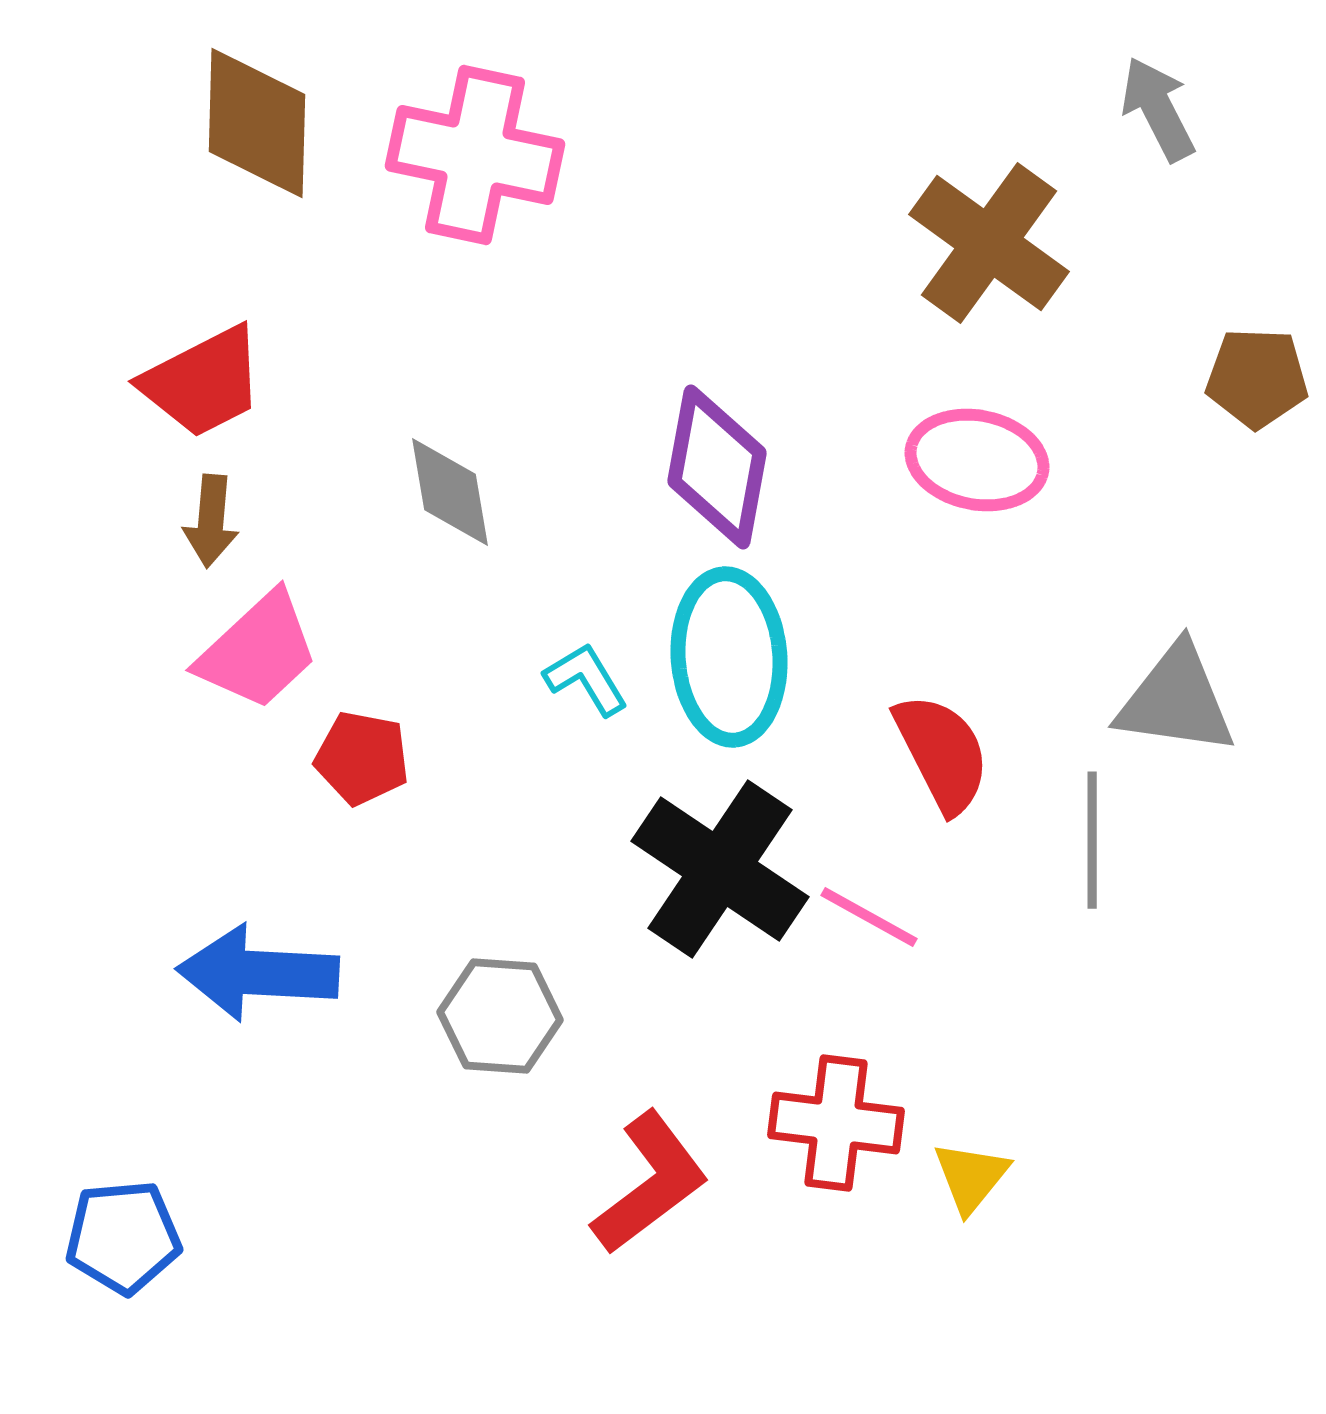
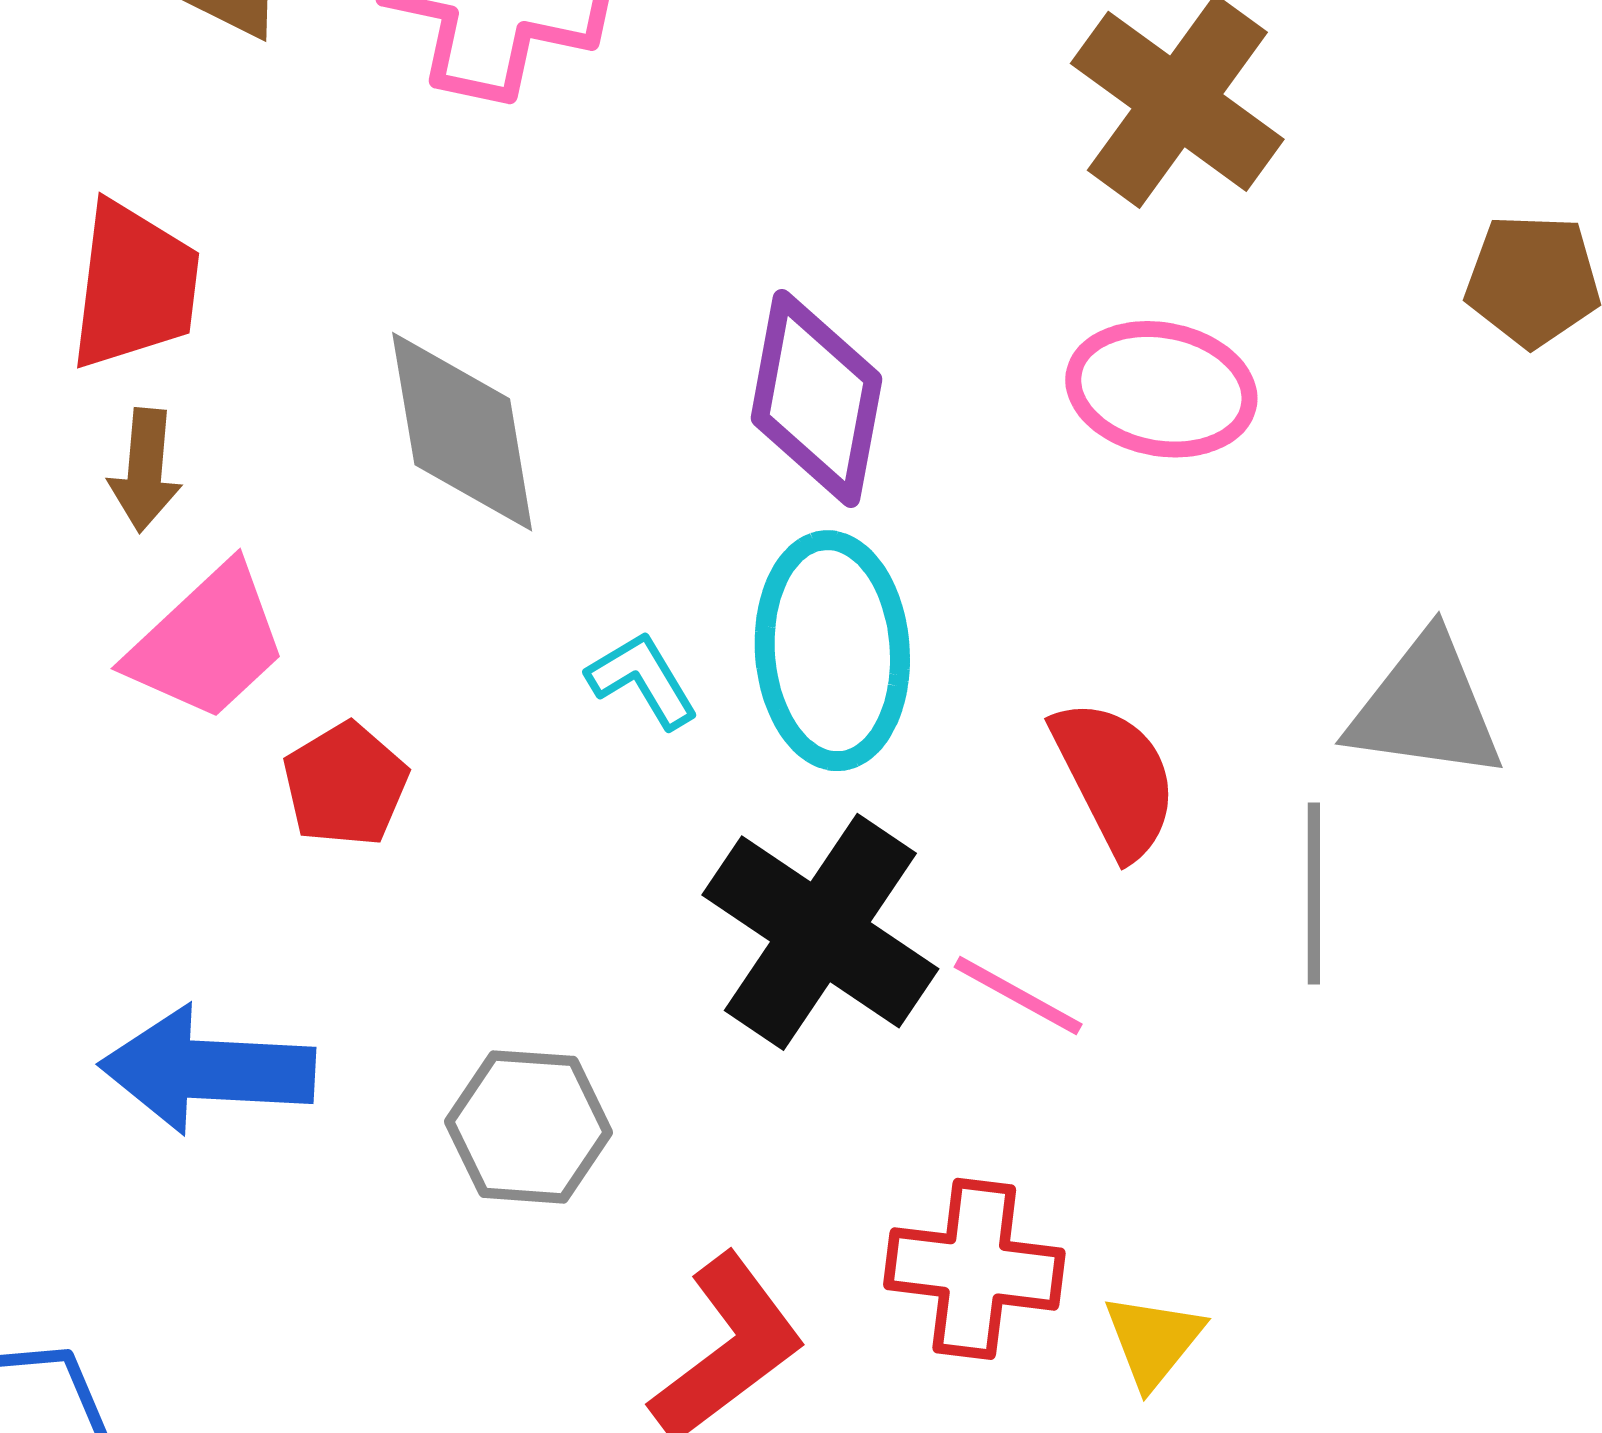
red trapezoid: (203, 382) -> (134, 286), turned -56
gray diamond: (450, 492) -> (462, 432), size x1.4
red pentagon: (362, 758) -> (345, 785), turned 30

